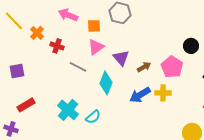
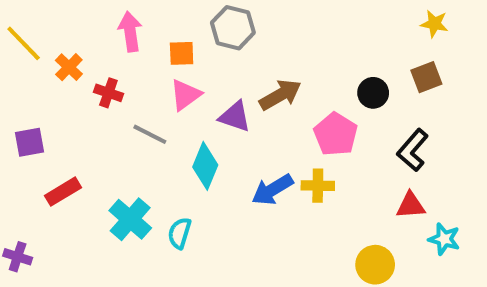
pink arrow: (68, 15) -> (130, 32), turned 60
purple triangle: (121, 58) -> (235, 117), turned -30
brown arrow: (144, 67) -> (280, 95), moved, size x1.5
red rectangle: (26, 105) -> (63, 192), moved
cyan semicircle: (93, 117) -> (180, 233), turned 147

